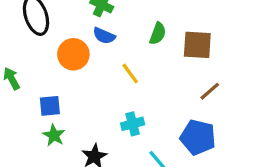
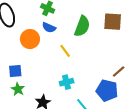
green semicircle: (158, 34) -> (82, 26), size x1.5
brown square: (197, 45) -> (113, 22), moved
brown line: (210, 91) -> (119, 71), moved

